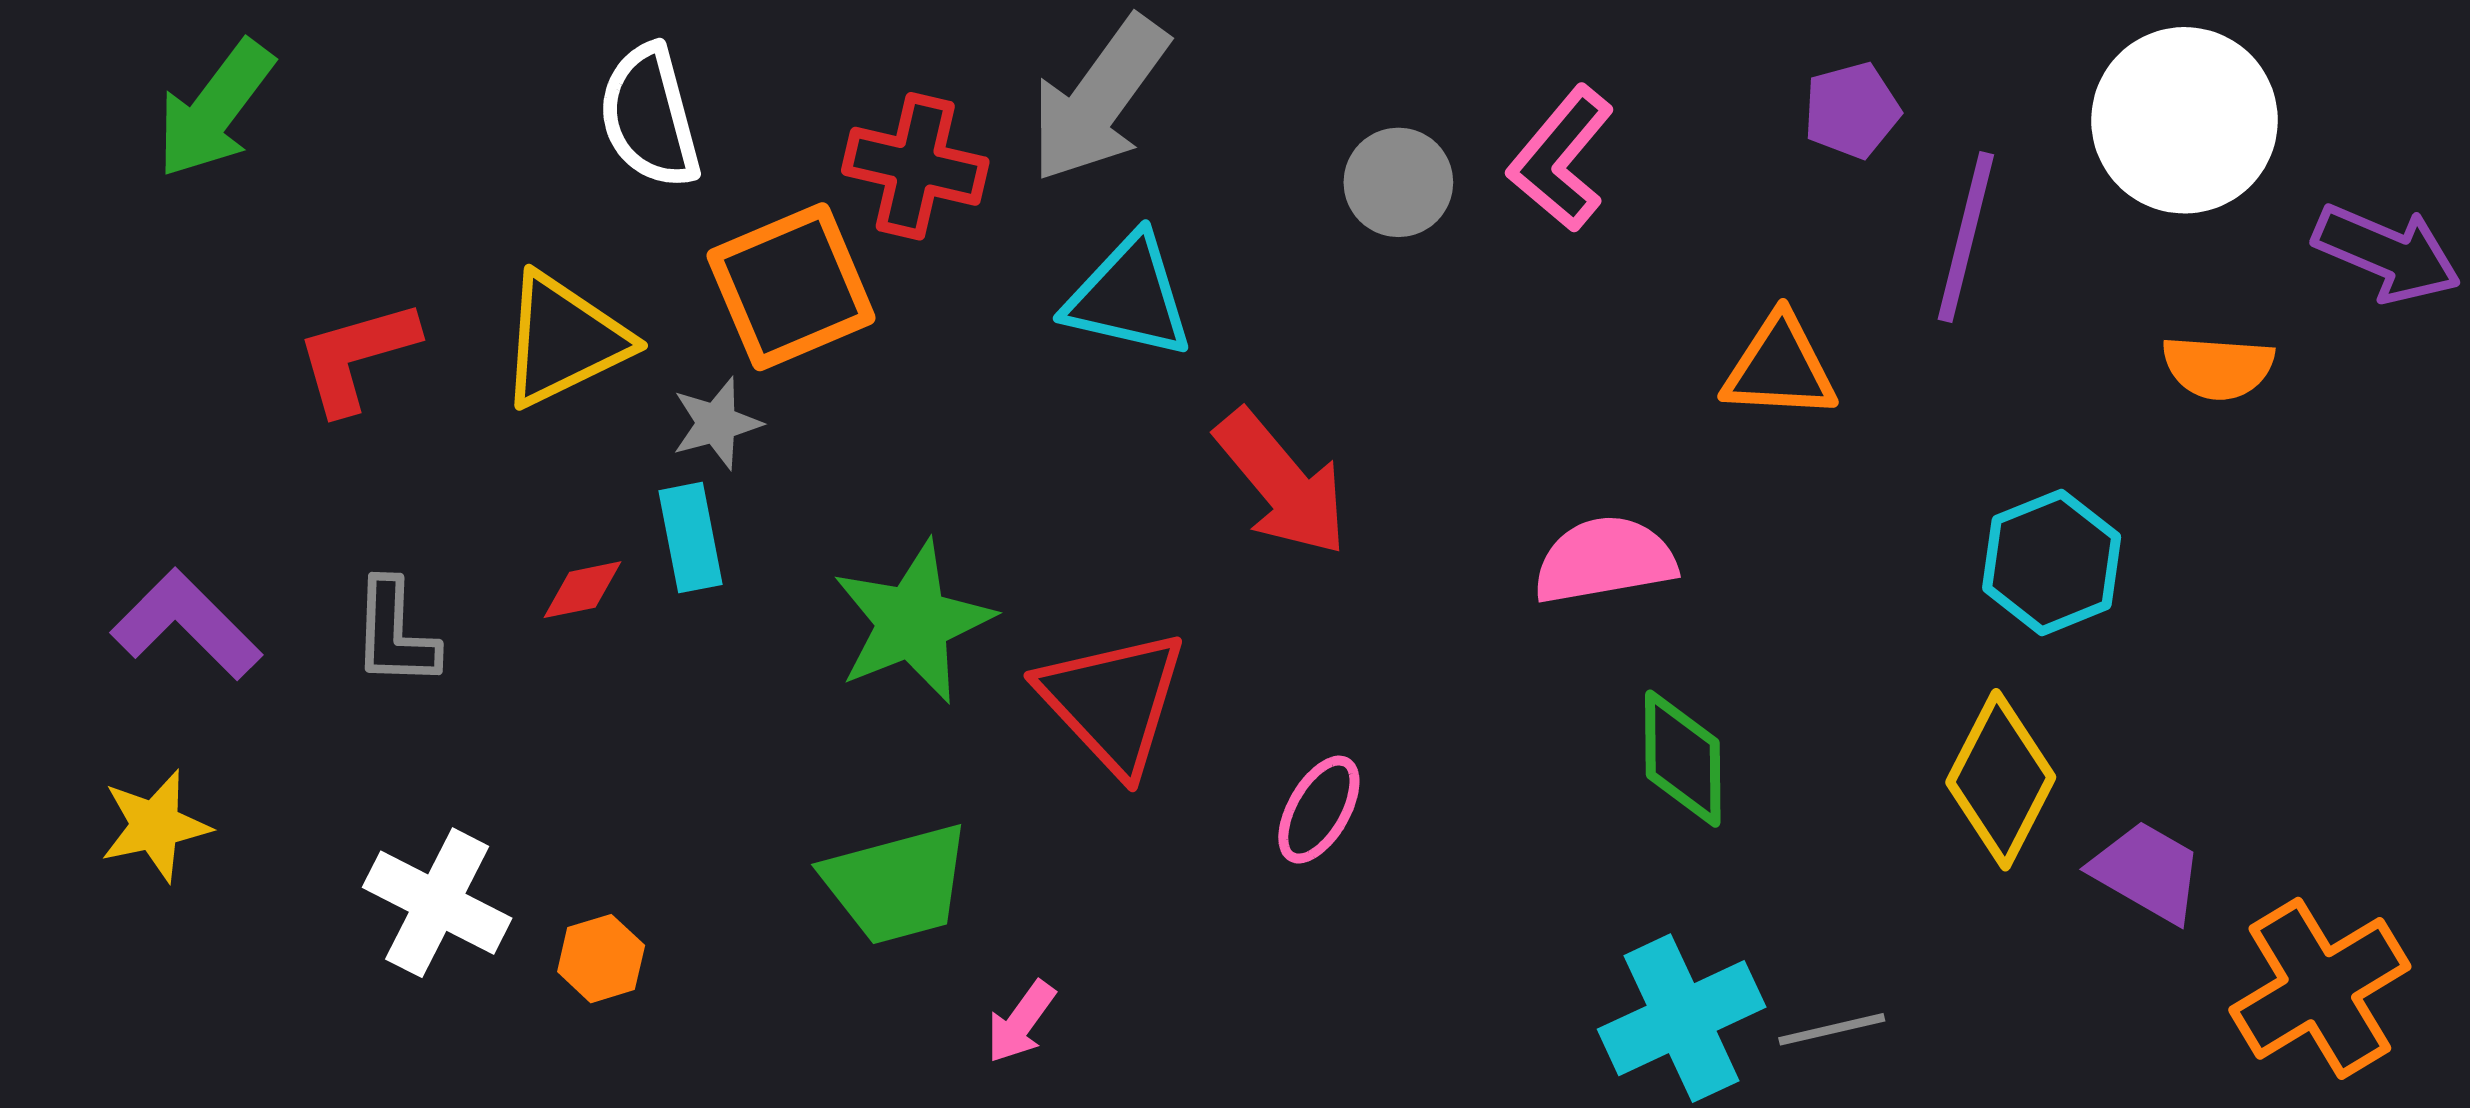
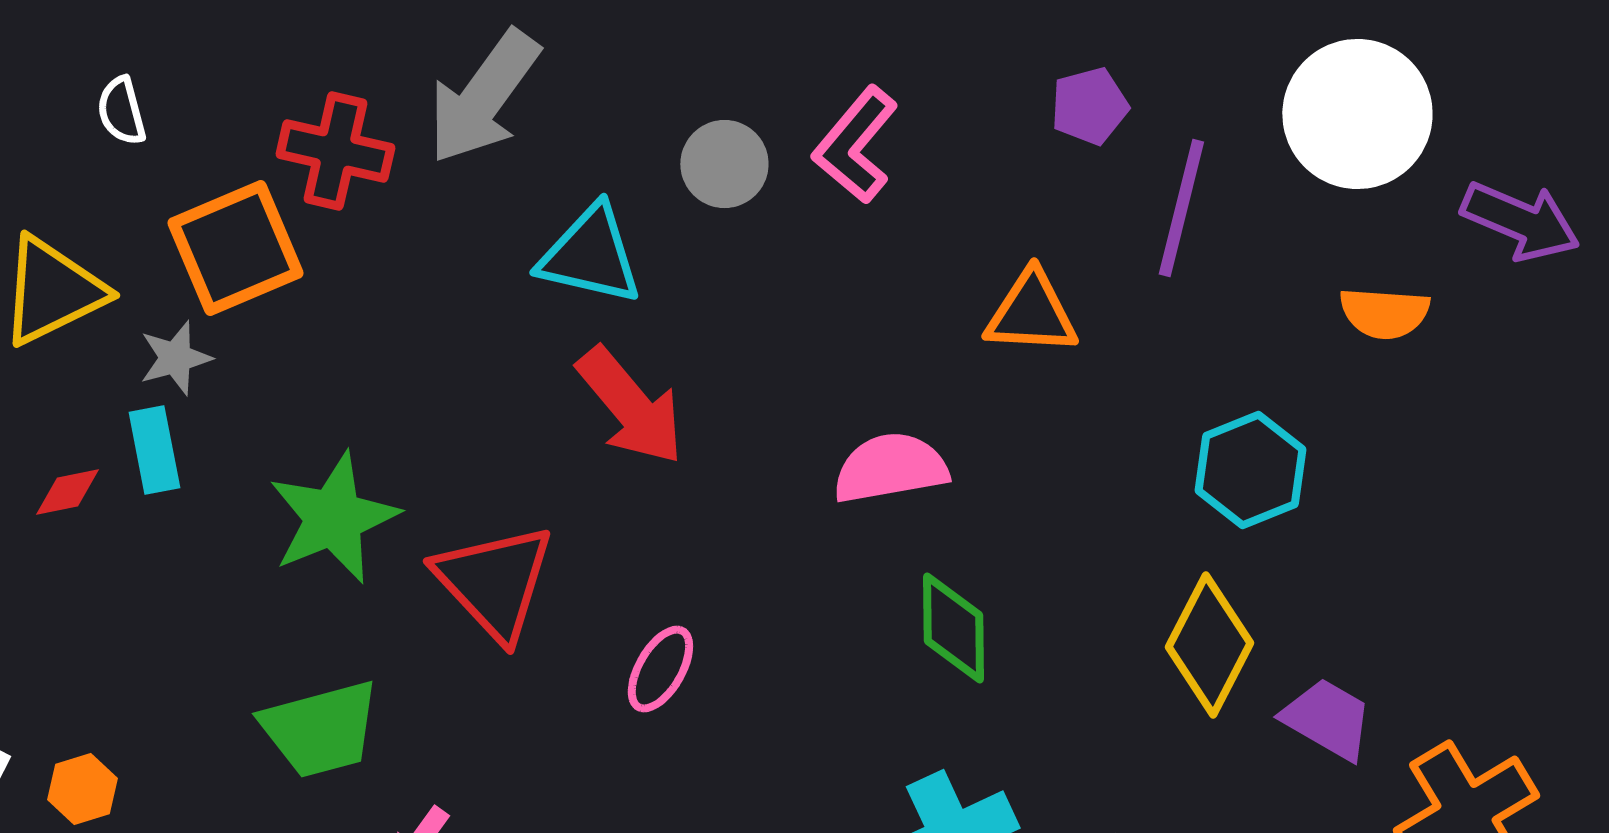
white semicircle: (650, 117) -> (121, 111), size x0.6
cyan triangle: (1129, 297) -> (590, 255), moved

